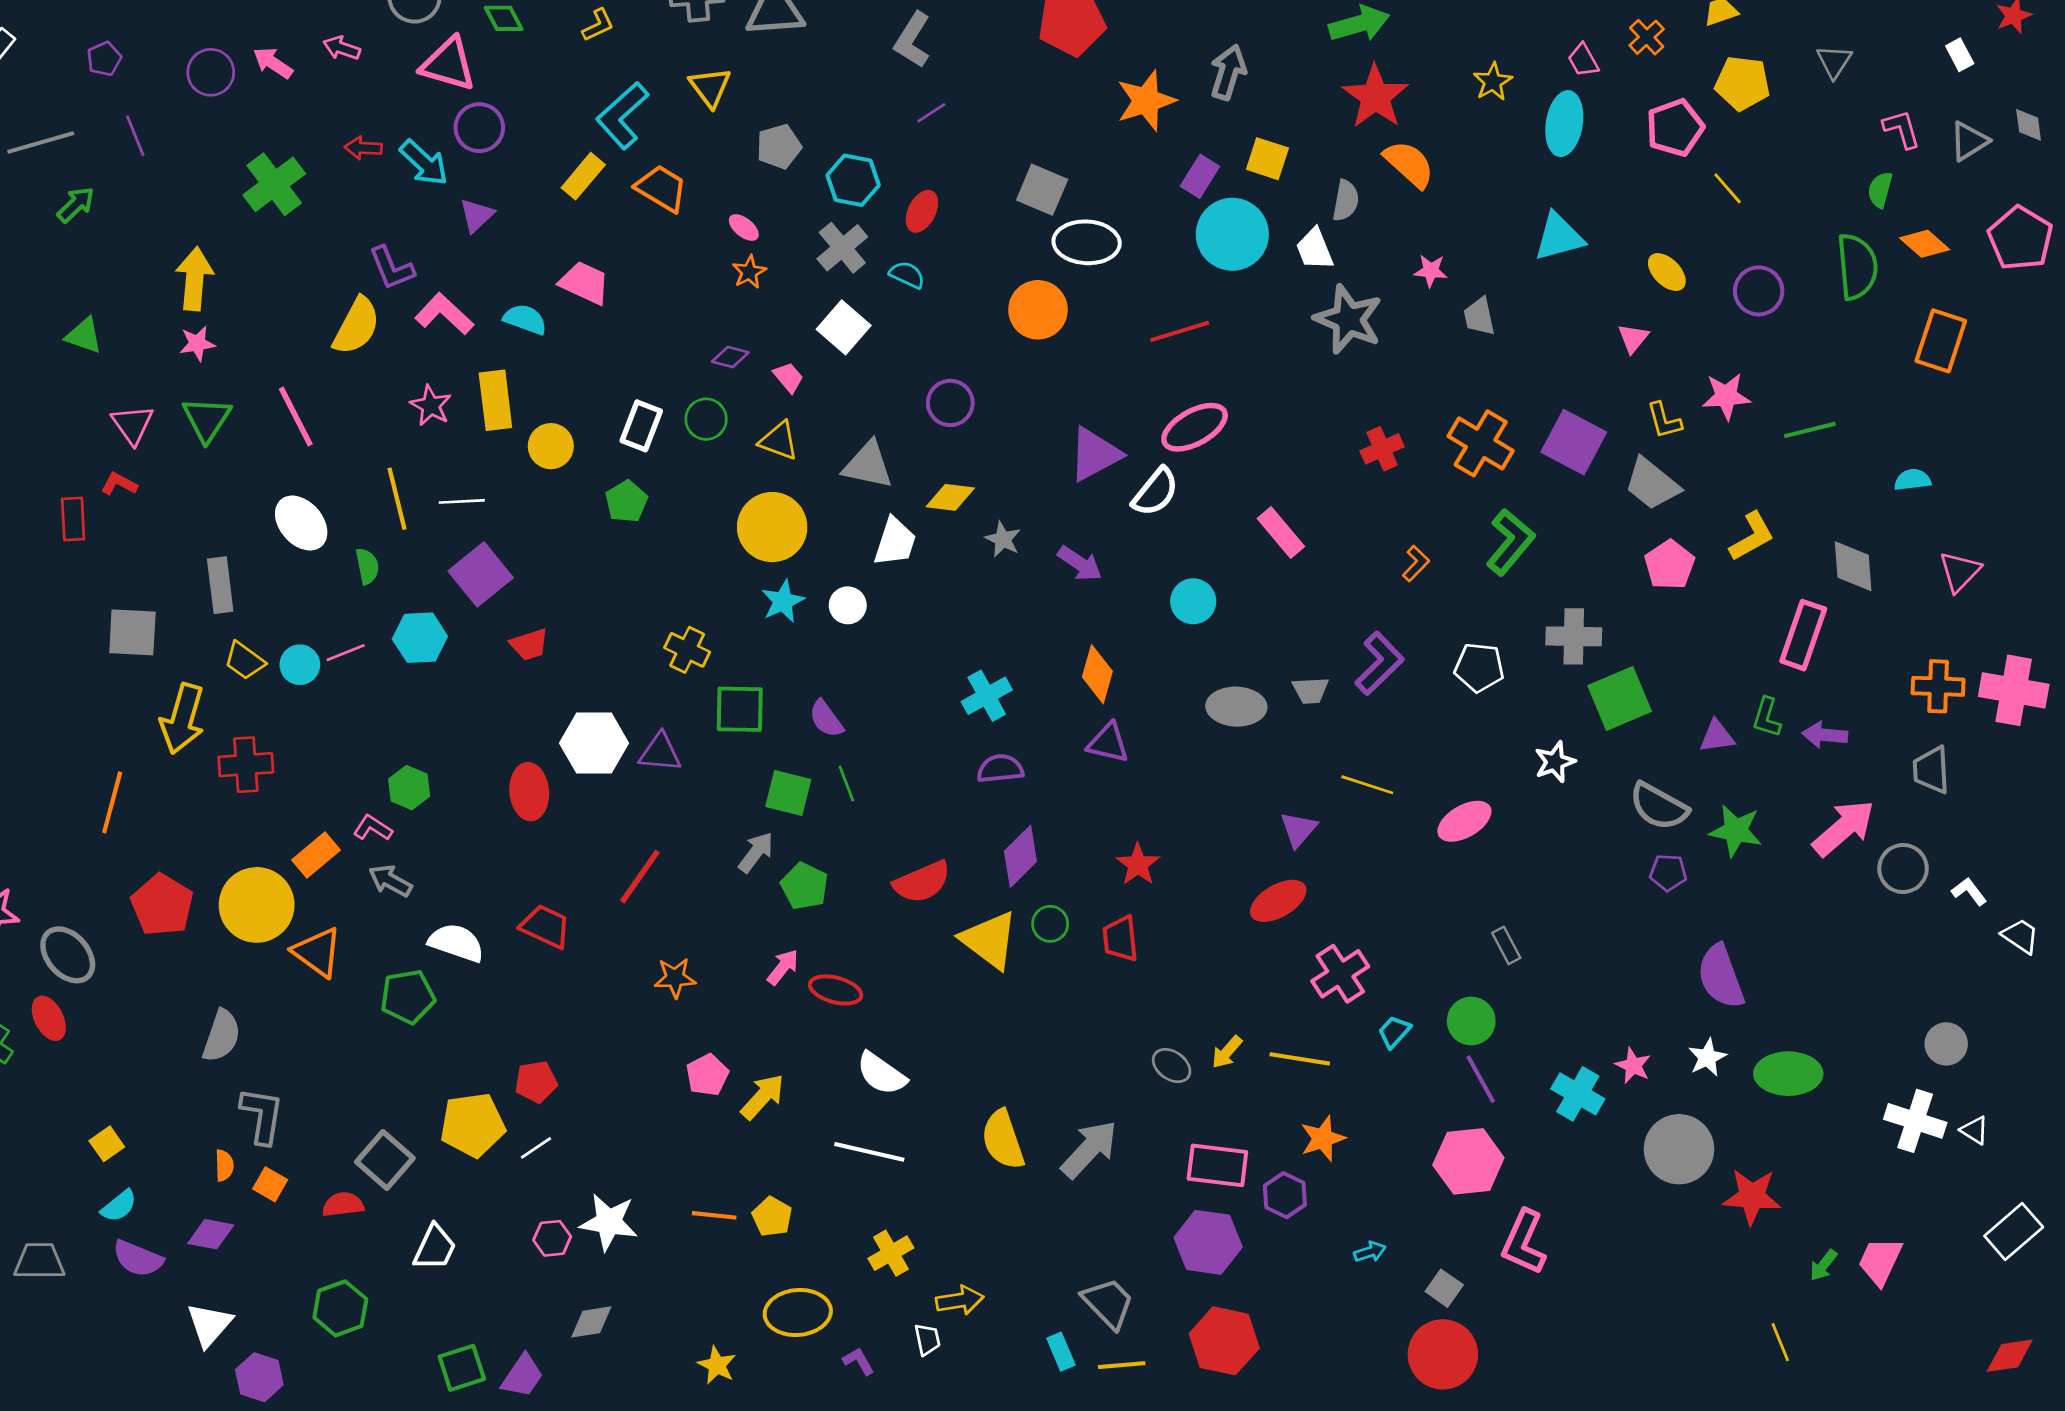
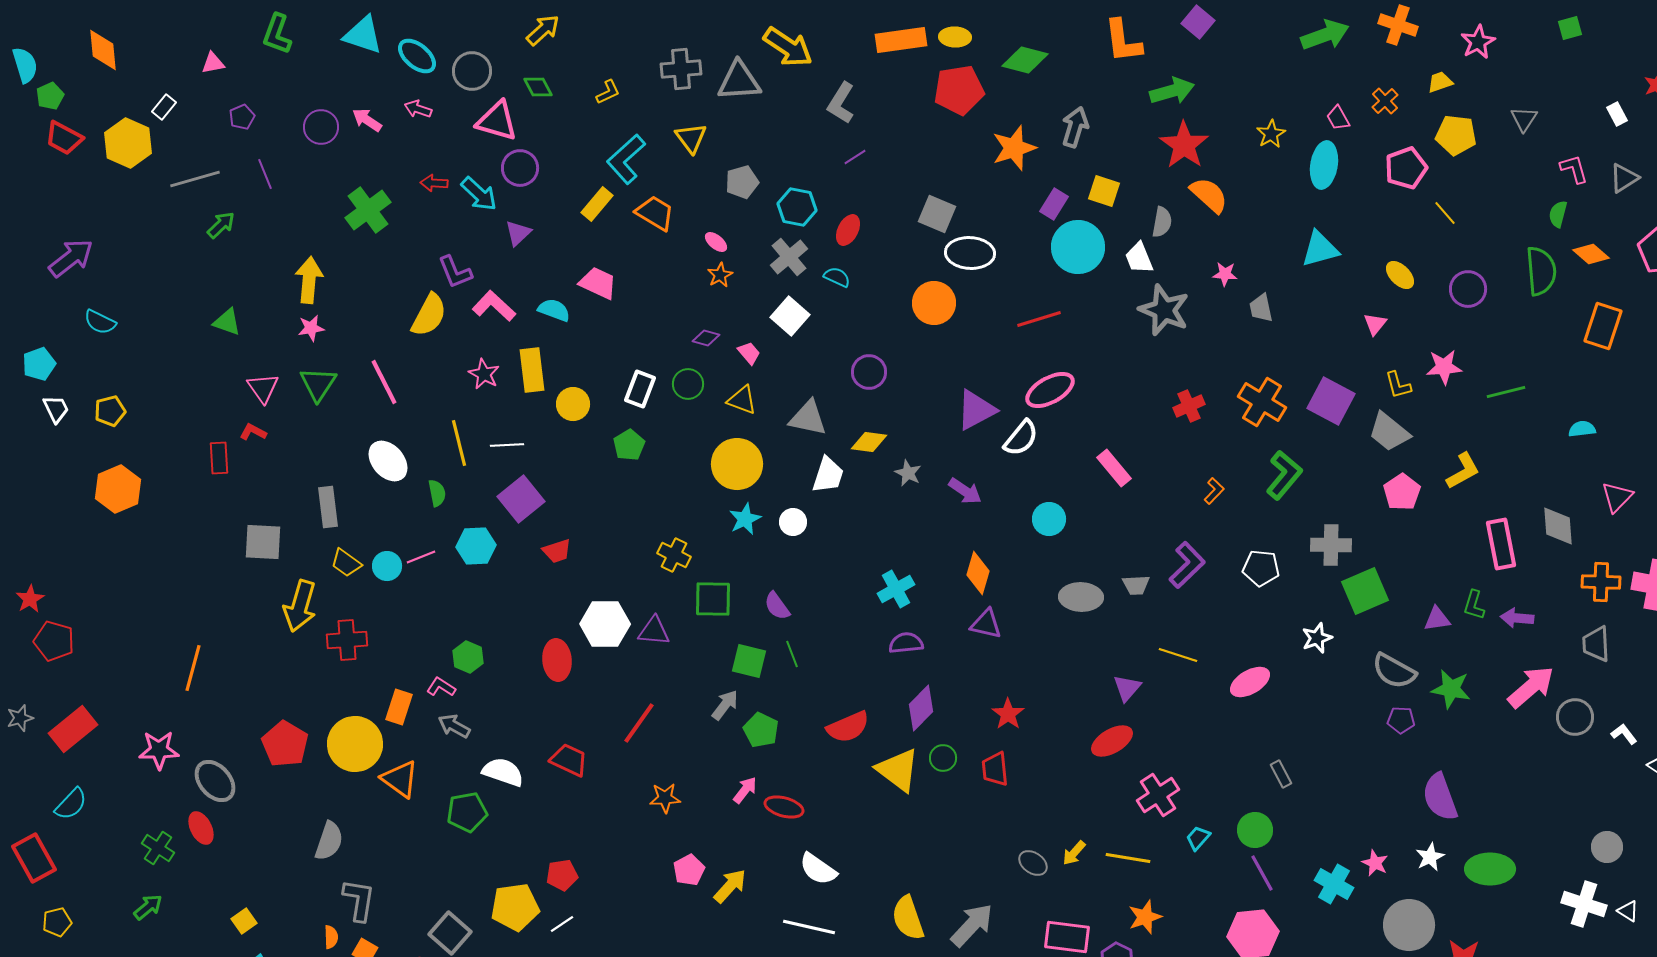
gray diamond: (1853, 566) -> (1558, 526), moved
pink rectangle: (1803, 635) -> (1501, 544), turned -30
orange line: (112, 802) -> (193, 668), moved
orange rectangle: (316, 855) -> (399, 707), turned -32

